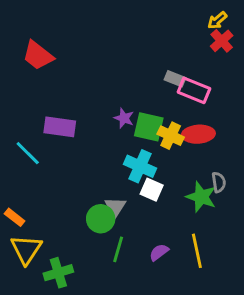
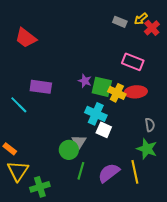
yellow arrow: (217, 20) -> (141, 19), moved
gray rectangle: (175, 79) -> (120, 22), moved
green star: (201, 197) -> (147, 149), moved
purple semicircle: (159, 252) -> (109, 173), size x1.6

